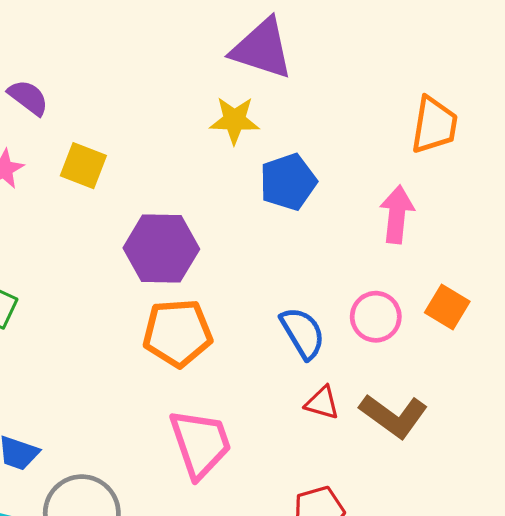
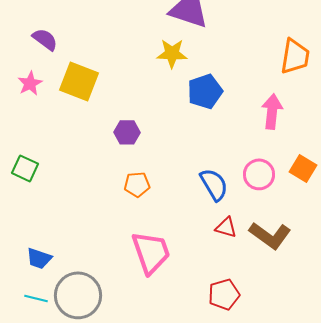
yellow square: (83, 166) -> (79, 81), size x1.4
purple hexagon: (161, 248) -> (127, 132), size x0.6
orange pentagon: (178, 333) -> (137, 184), size x0.6

